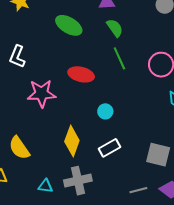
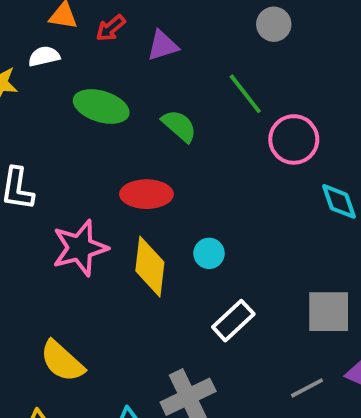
green semicircle: (115, 28) -> (179, 126), moved
green line: (119, 58) -> (245, 94), moved
yellow diamond: (72, 141) -> (150, 267), moved

